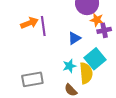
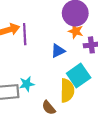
orange star: (97, 20) -> (76, 31), moved
cyan star: (69, 66) -> (27, 84), moved

